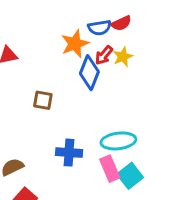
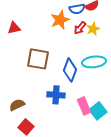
blue diamond: (89, 73) -> (70, 70), moved
brown square: (43, 100) -> (38, 59), size x1.6
cyan ellipse: (118, 141) -> (94, 62), moved

